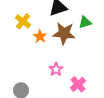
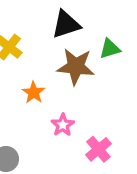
orange star: (40, 36) -> (34, 93), moved

